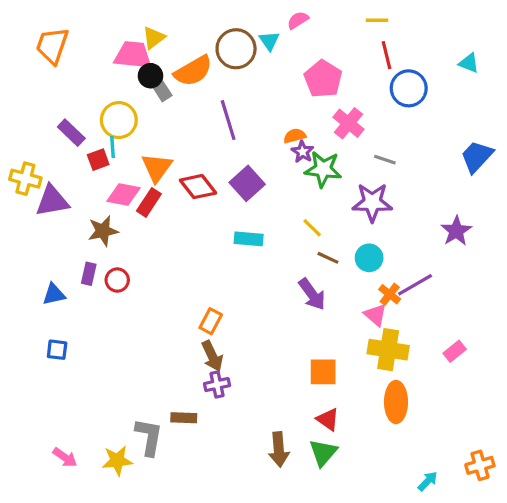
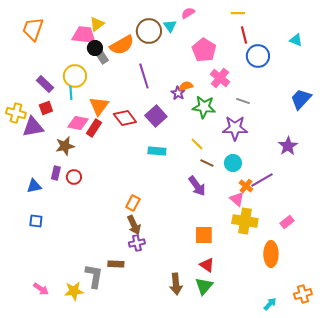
purple star: (303, 152) -> (178, 93), moved
red square: (98, 160) -> (46, 108), moved
orange ellipse: (396, 402) -> (271, 254), moved

